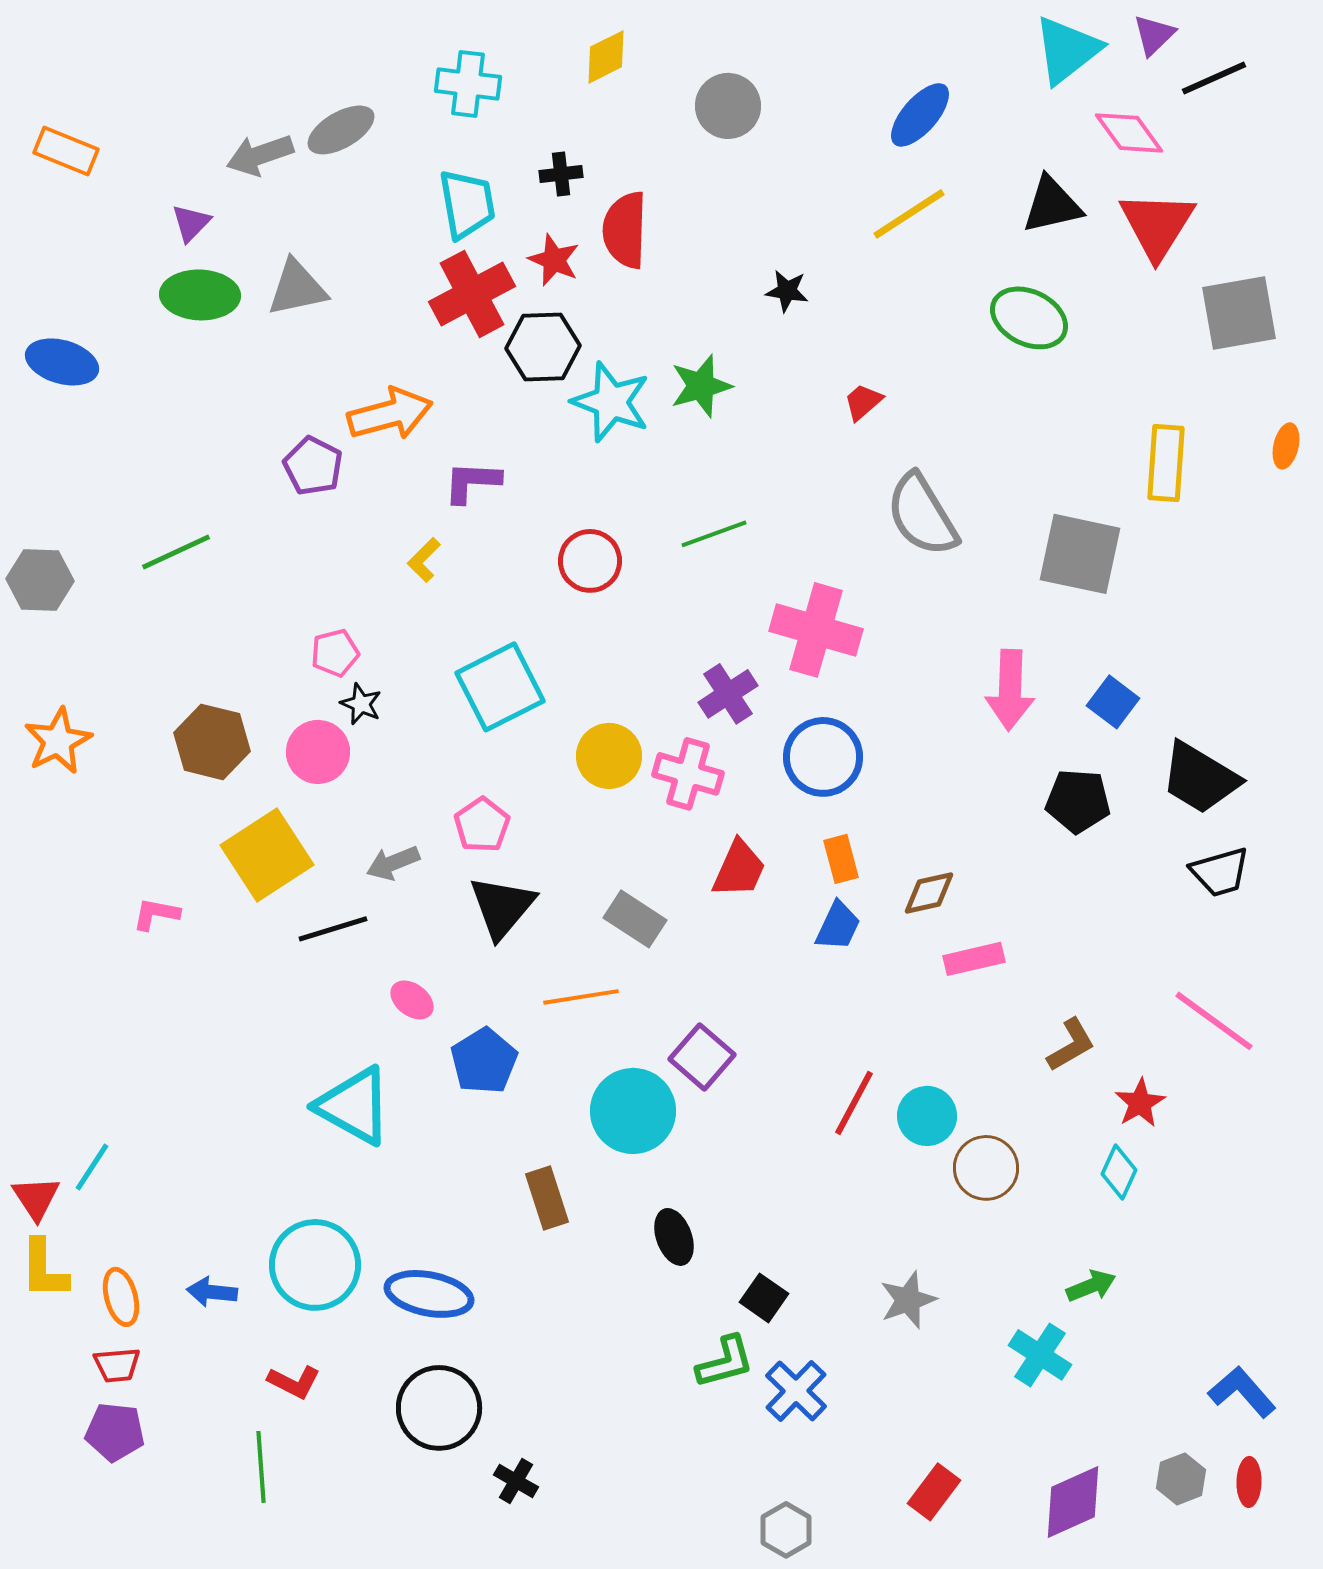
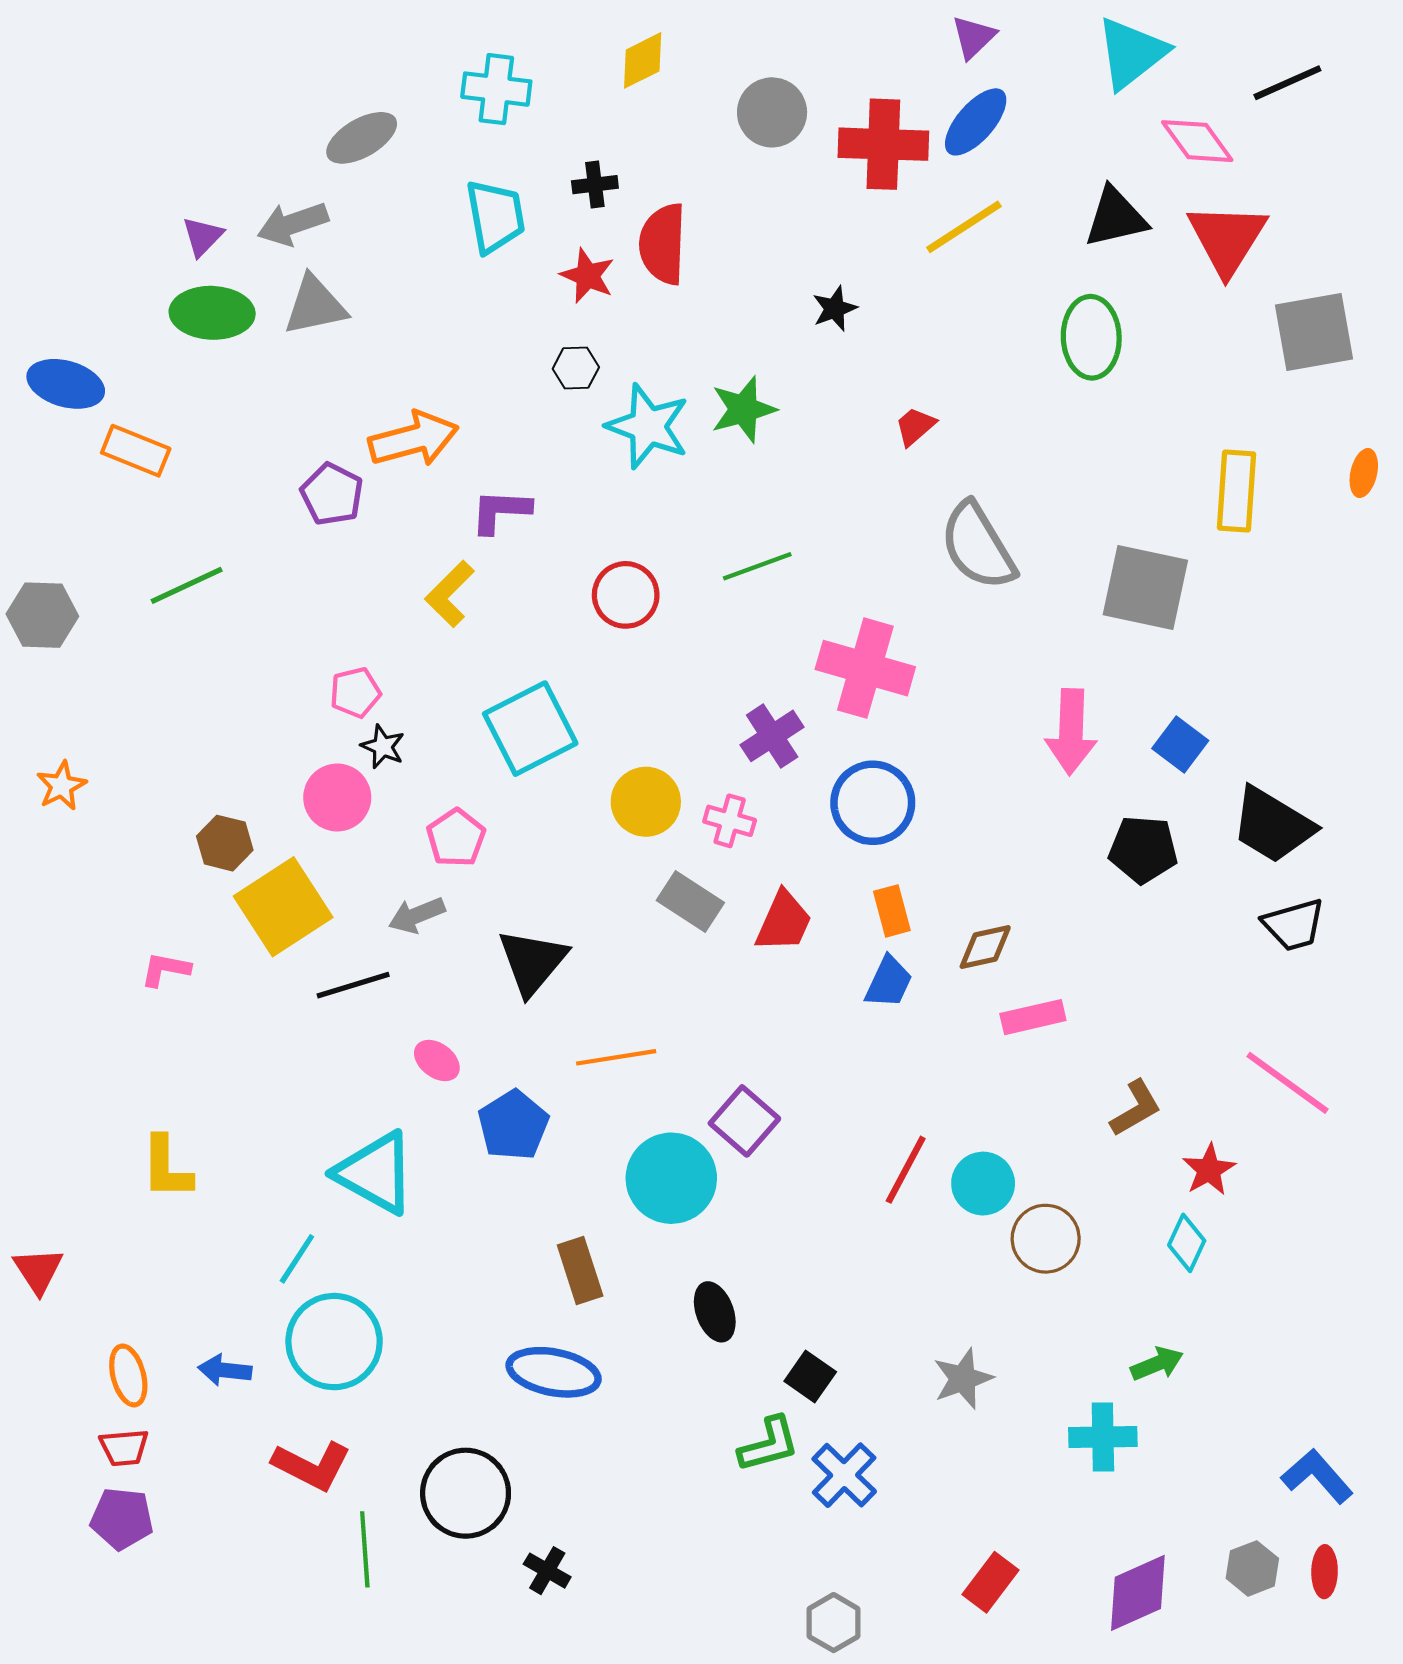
purple triangle: (1154, 35) -> (974, 37), moved
orange rectangle: (66, 151) -> (136, 451), moved
gray arrow: (260, 155) -> (293, 224), moved
black star: (787, 291) -> (835, 309), turned -30
red cross: (472, 294) -> (883, 144), moved, turned 30
green ellipse: (1029, 318) -> (1091, 337), turned 62
black hexagon: (543, 347) -> (576, 368), size x0.6
yellow L-shape: (424, 560) -> (450, 594), size x1.4
orange star: (58, 741) -> (61, 786), size x0.7
brown hexagon: (212, 742) -> (225, 843), moved, size x0.7
pink cross: (688, 774) -> (730, 821), size x0.7
pink pentagon: (482, 825) -> (456, 838), moved
gray rectangle: (635, 919) -> (690, 901), moved
cyan line: (92, 1167) -> (297, 1259), moved
yellow L-shape: (44, 1269) -> (166, 1168), moved
blue ellipse: (429, 1294) -> (554, 1372), moved
cyan cross: (1040, 1355) -> (1103, 1437), turned -34
red L-shape: (294, 1382) -> (312, 1466), size x1.4
green line: (261, 1467) -> (365, 1549), moved

